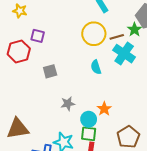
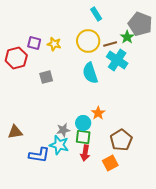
yellow star: (20, 11) -> (54, 44), moved
cyan semicircle: (96, 67) -> (90, 73), size x1.5
gray star: (68, 104) -> (63, 130), moved
brown triangle: (18, 129) -> (15, 132), size x0.7

